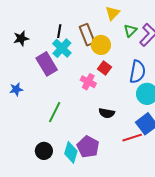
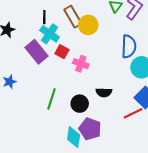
red square: (105, 68) -> (62, 52), moved
black circle: (44, 151) -> (80, 104), moved

